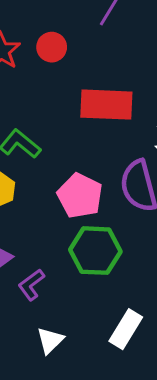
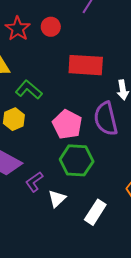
white triangle: (50, 340) -> (57, 199), moved

